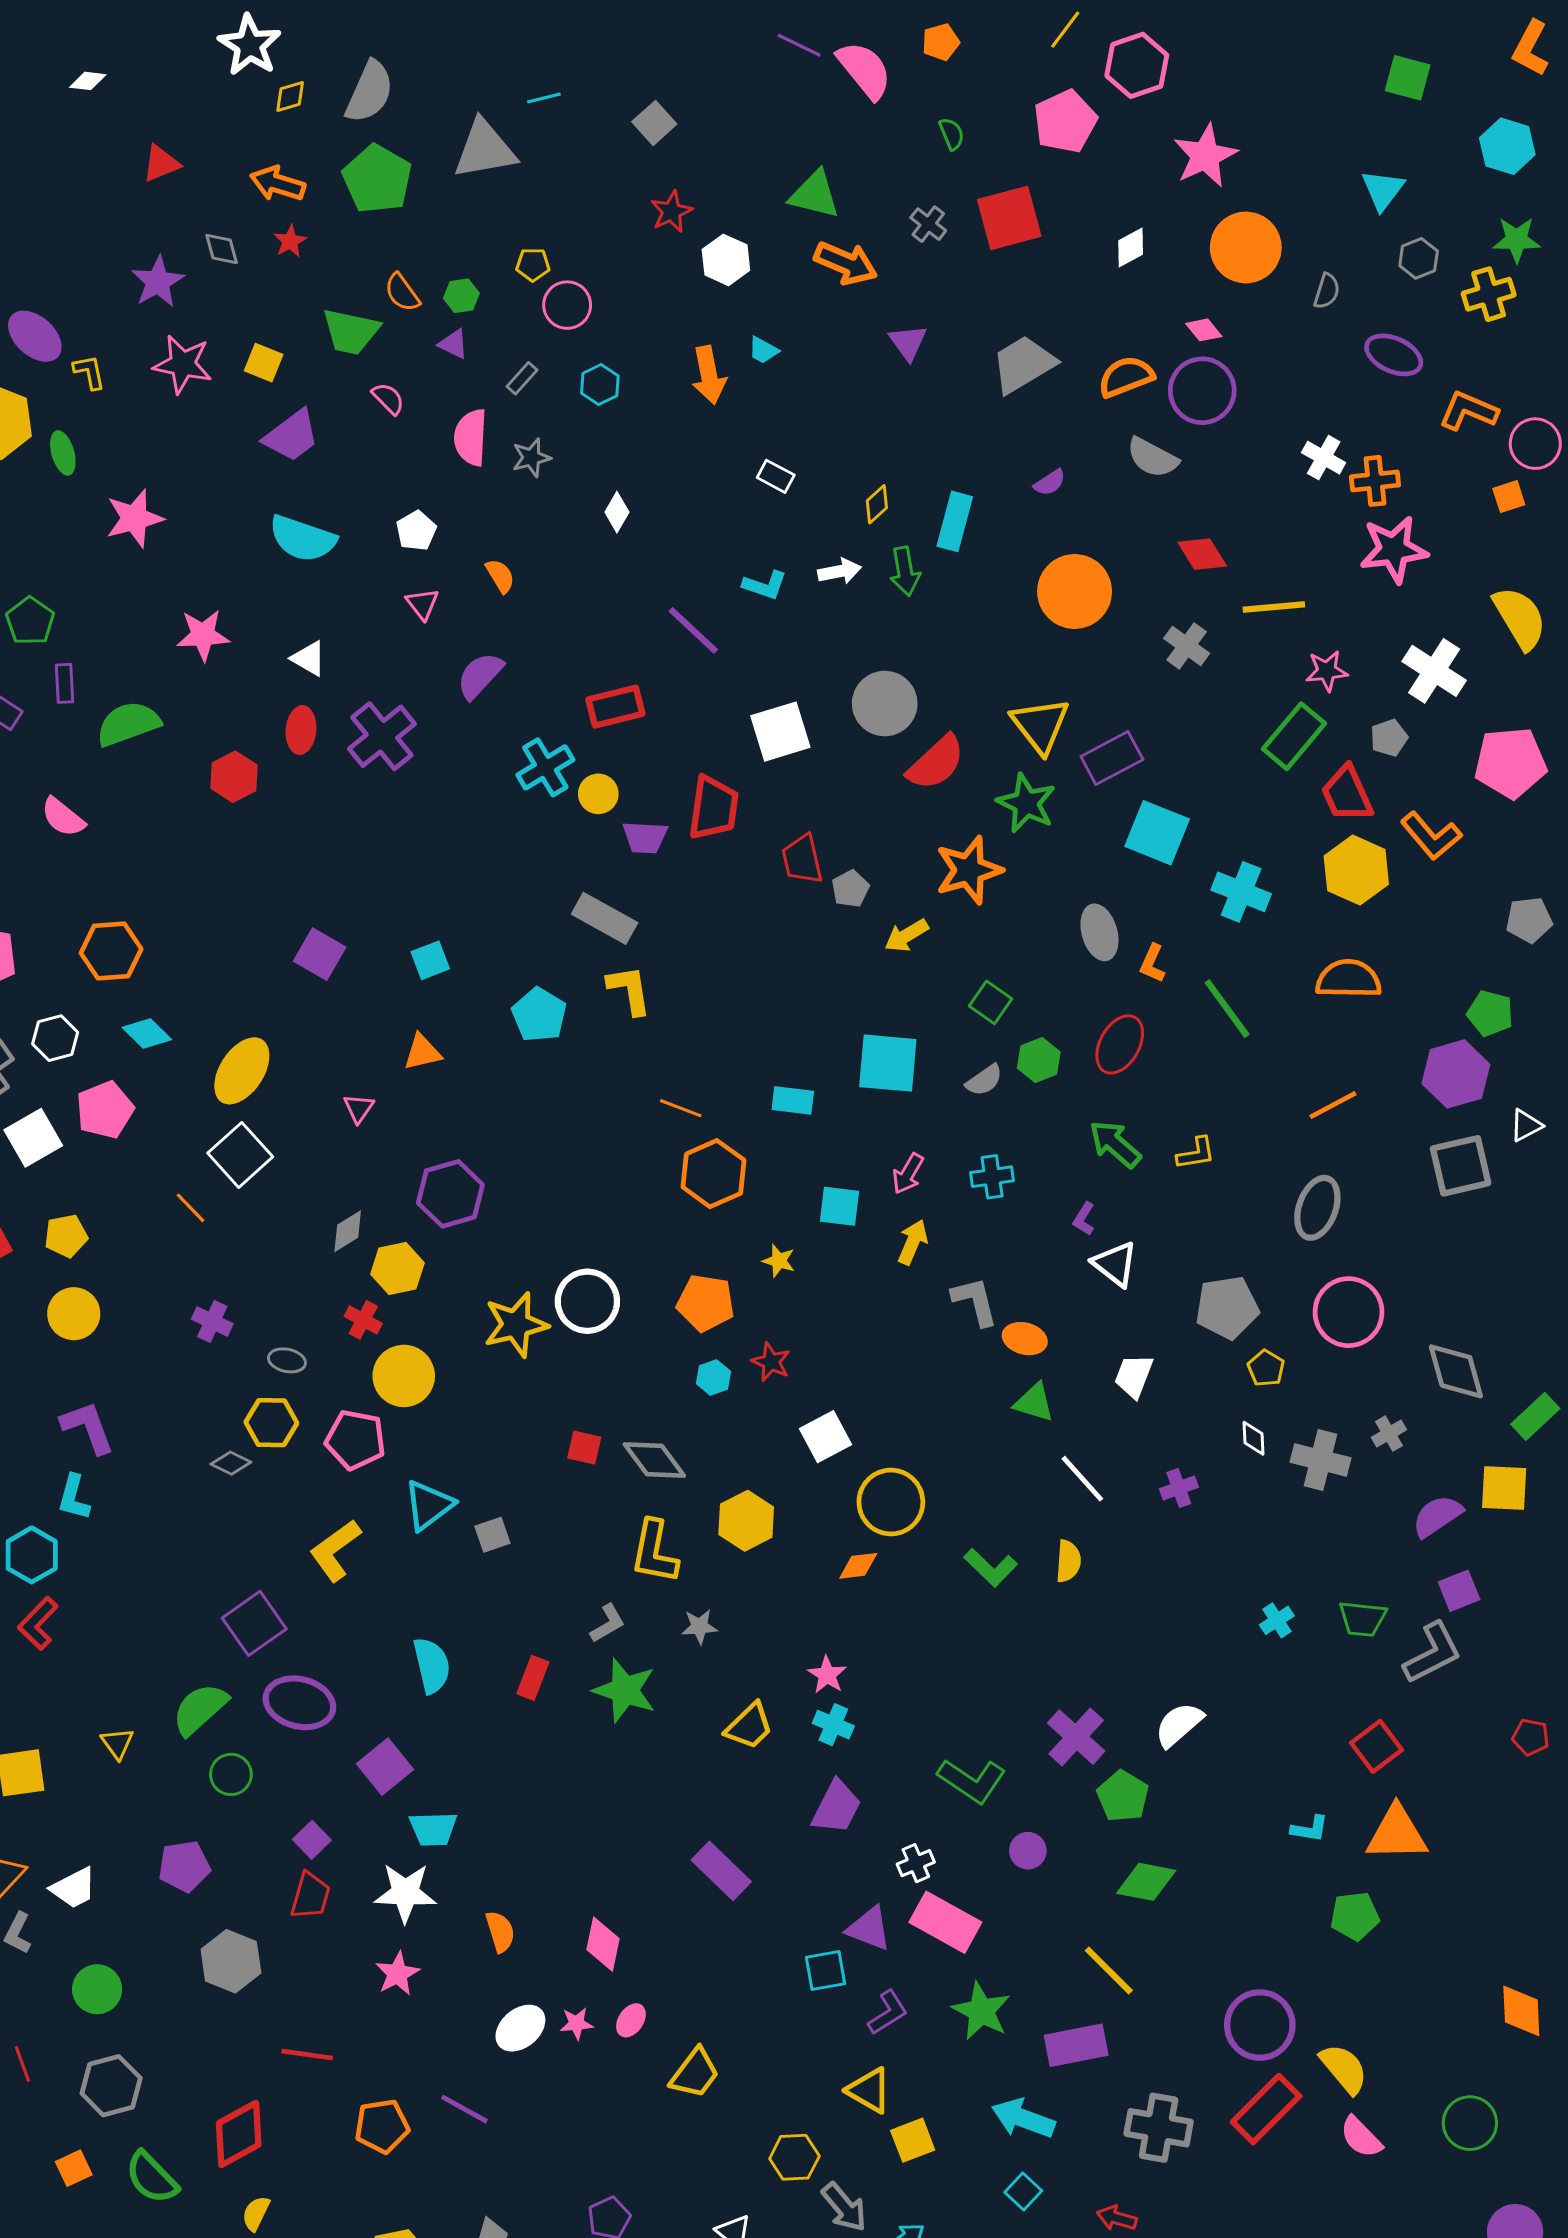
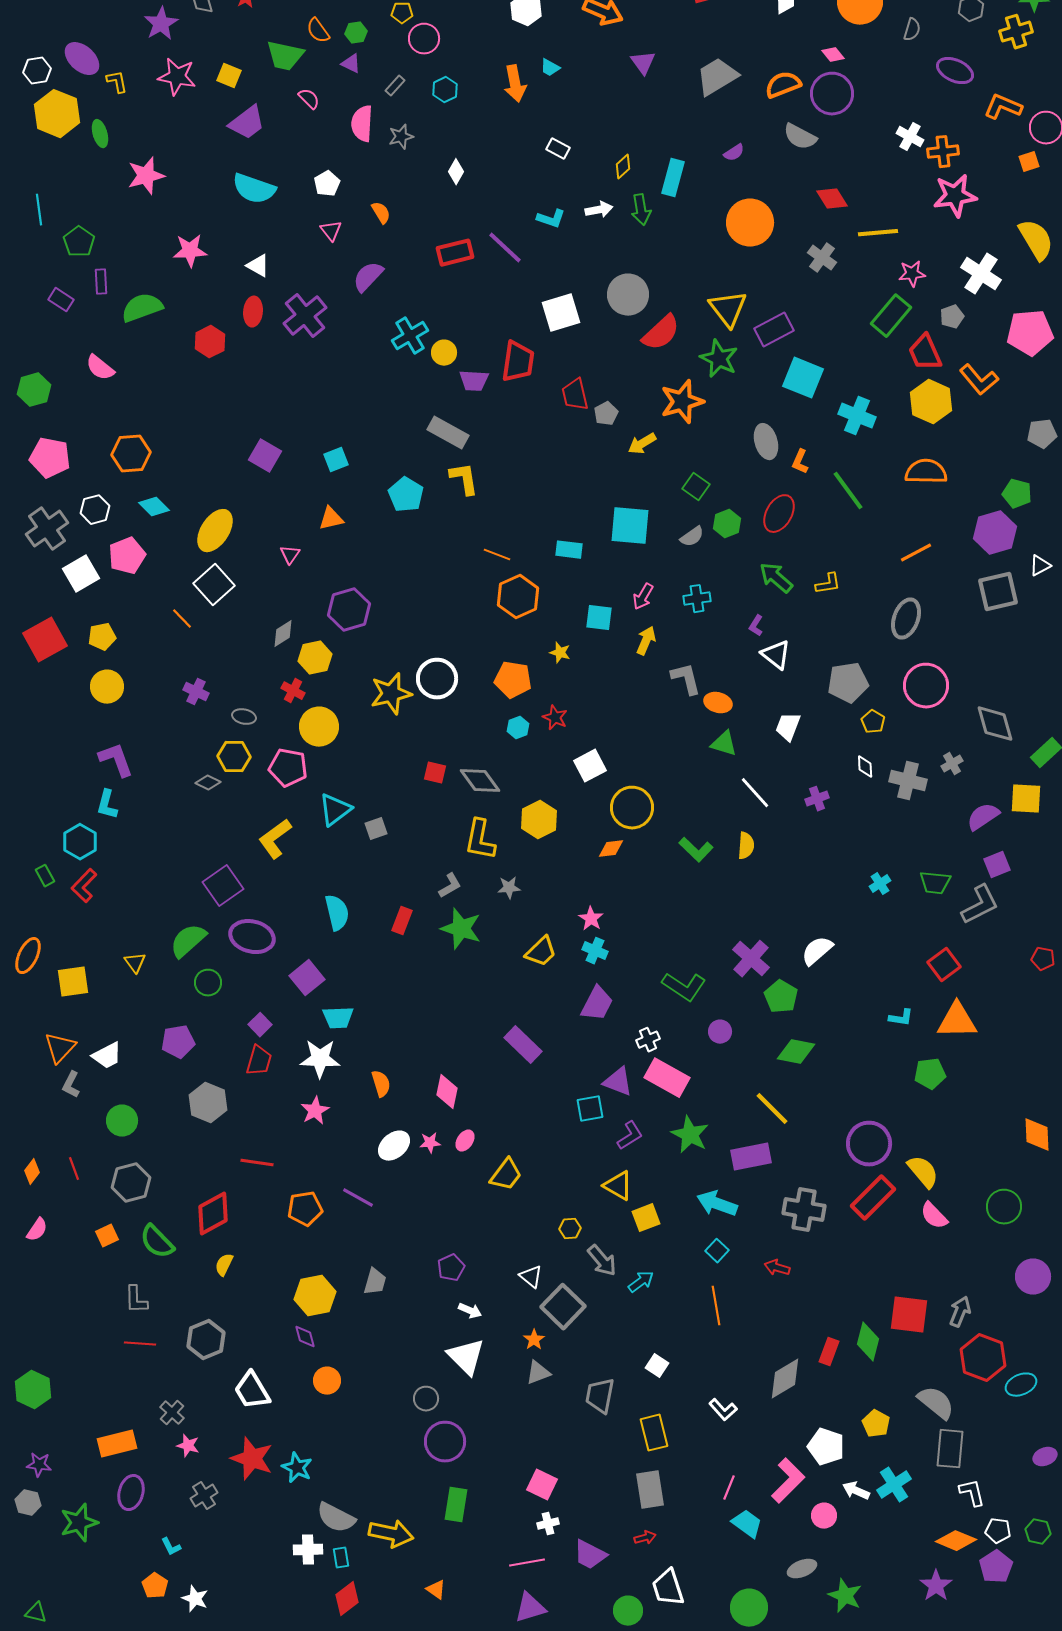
red rectangle: (615, 707) -> (455, 253), moved
yellow hexagon: (794, 2157) -> (570, 1229), size x0.7

